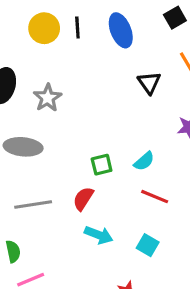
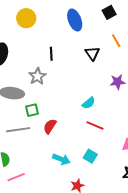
black line: (77, 27) -> (51, 54), moved
gray star: (48, 98) -> (37, 76), moved
green square: (102, 165) -> (32, 110), moved
cyan arrow: (99, 235) -> (61, 159), moved

